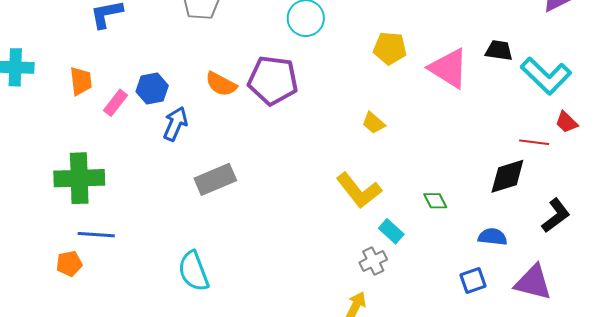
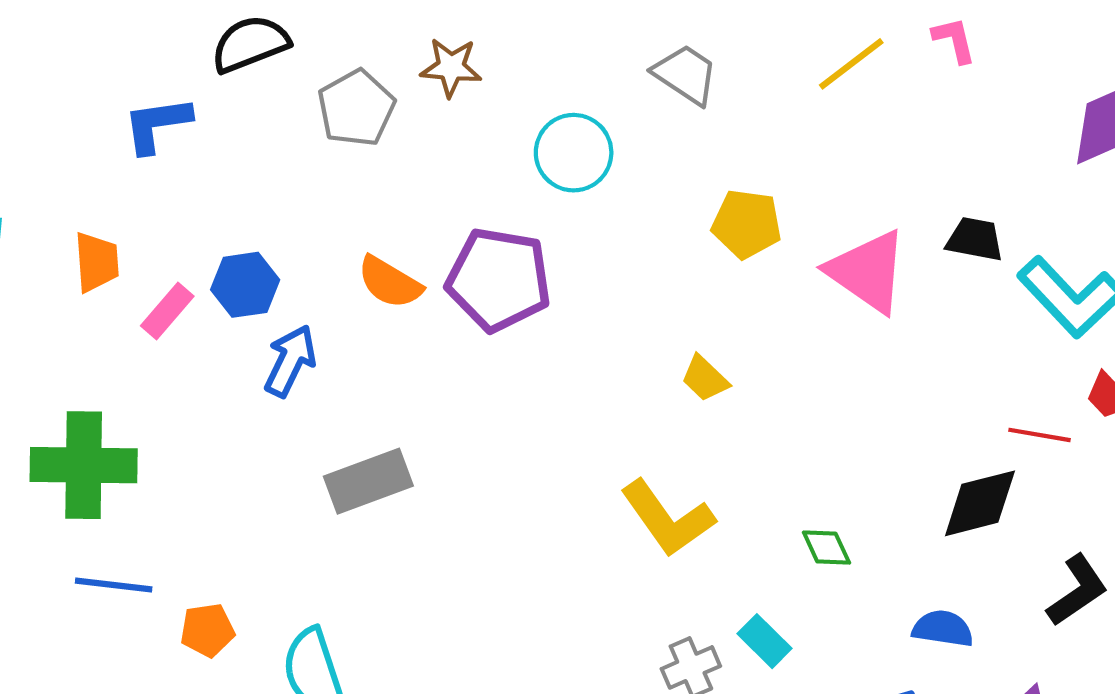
cyan rectangle: (391, 231) -> (765, 641), moved
orange pentagon: (69, 264) -> (207, 630), moved

